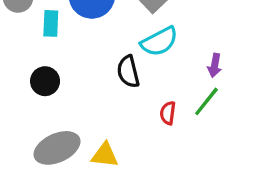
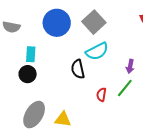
cyan rectangle: (51, 23) -> (31, 54), moved
gray ellipse: (57, 148) -> (34, 115), turned -36

